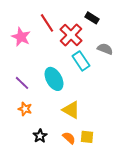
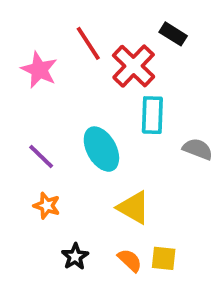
gray semicircle: (105, 49) -> (198, 149), moved
cyan rectangle: (81, 61) -> (152, 115), turned 36

